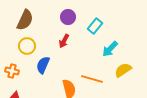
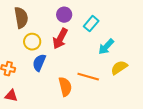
brown semicircle: (25, 20) -> (21, 18), turned -35
red arrow: (64, 41) -> (60, 39), size x1.5
yellow circle: (27, 46) -> (32, 42), moved

